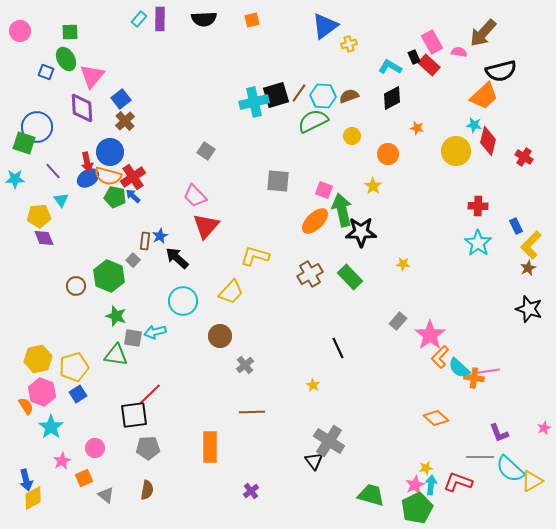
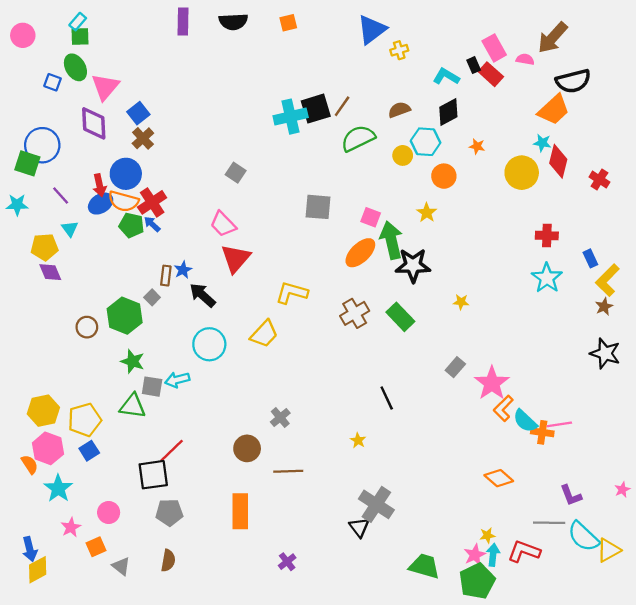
cyan rectangle: (139, 19) -> (78, 22), moved
cyan hexagon: (323, 96) -> (426, 142), moved
brown circle: (220, 336) -> (247, 448), moved

